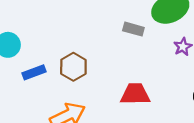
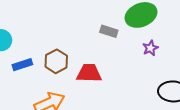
red trapezoid: (135, 94) -> (89, 73), moved

